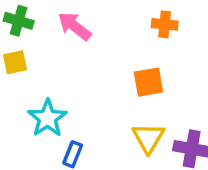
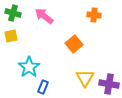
orange square: (148, 82) -> (74, 44), moved, turned -30

